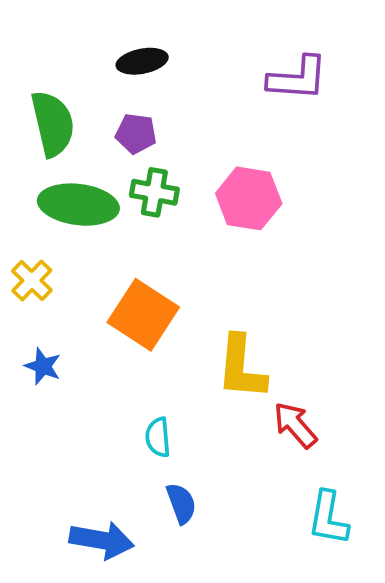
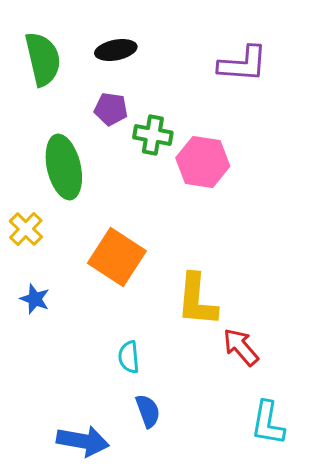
green semicircle: (53, 124) -> (43, 59), moved
green cross: (154, 192) -> (153, 135), moved
green ellipse: (78, 205) -> (64, 167), turned 70

